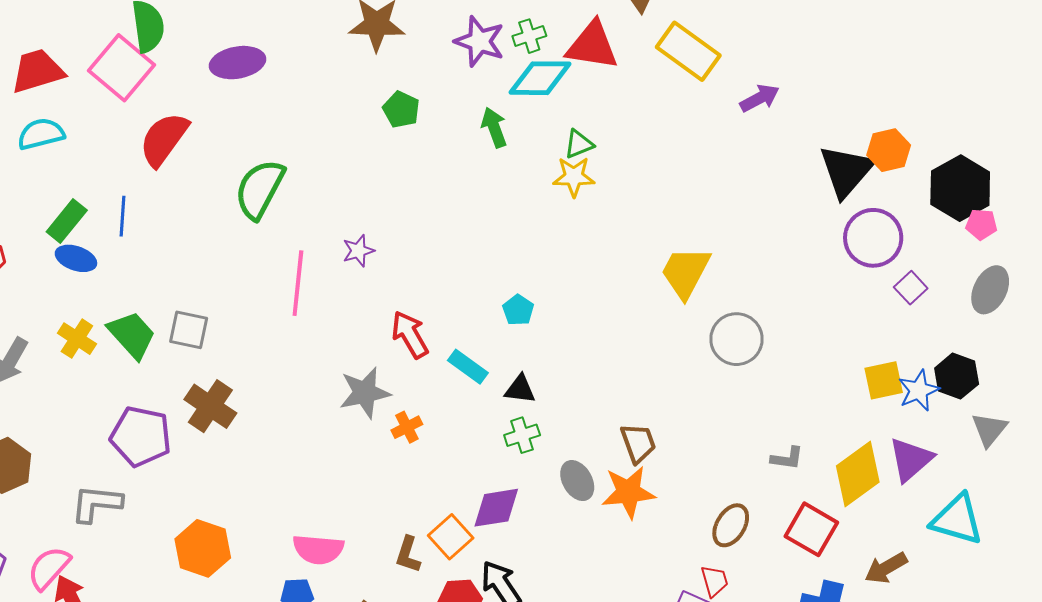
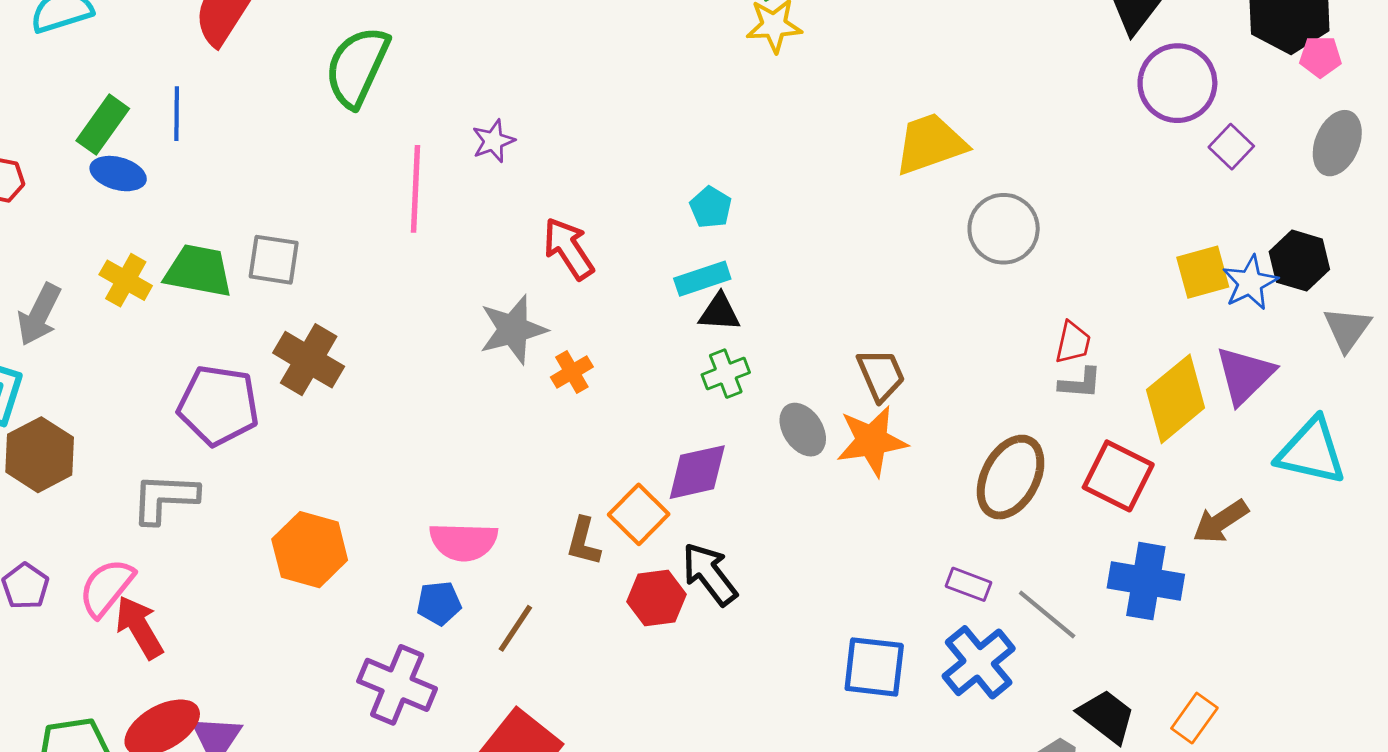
yellow trapezoid: (685, 272) -> (930, 144), turned 46
green trapezoid: (132, 335) -> (198, 271), turned -34
cyan rectangle: (468, 367) -> (702, 279), moved, turned -51
brown ellipse: (731, 525) -> (1011, 477), size x1.4
red trapezoid: (714, 581) -> (1073, 342), moved, turned 32

